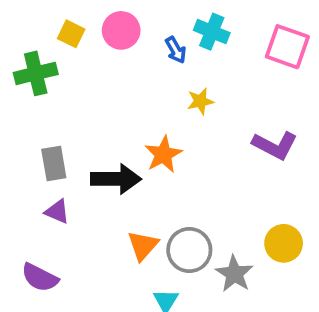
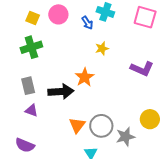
green cross: (36, 73) -> (31, 47), moved
gray star: (234, 274) -> (125, 137), turned 30

